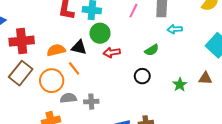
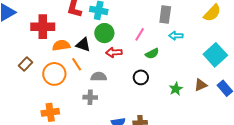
pink line: (133, 11) -> (140, 34), moved
red cross: (22, 41) -> (43, 27), moved
brown rectangle: (21, 73) -> (26, 64), size x0.6
brown triangle: (205, 78) -> (201, 85), turned -32
gray semicircle: (68, 98) -> (99, 77), moved

